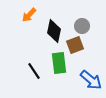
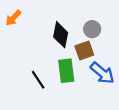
orange arrow: (29, 15) -> (13, 18), moved
blue arrow: (91, 80) -> (102, 73), moved

